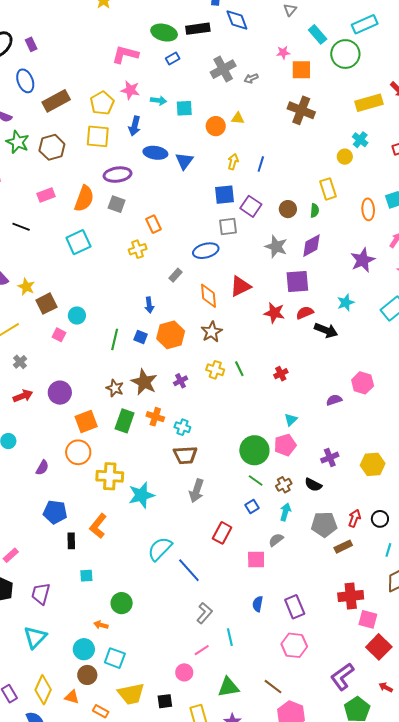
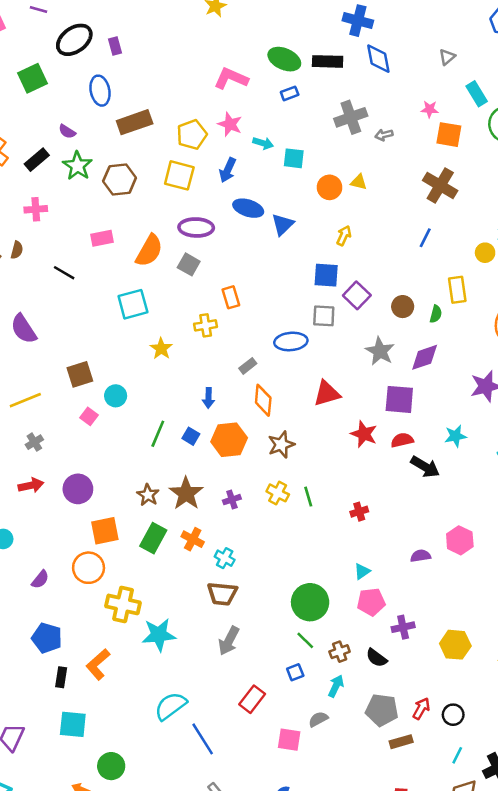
blue line: (261, 164) -> (425, 238), moved
yellow star: (26, 287) -> (161, 349), moved
orange diamond: (209, 296) -> (263, 400), moved
pink pentagon: (285, 445) -> (371, 602), moved
cyan square: (86, 576) -> (73, 724), size x1.6

